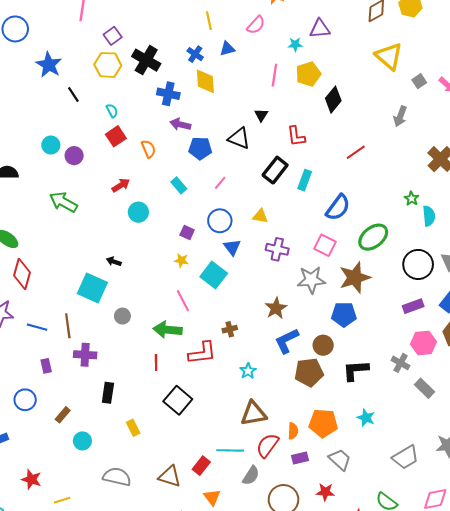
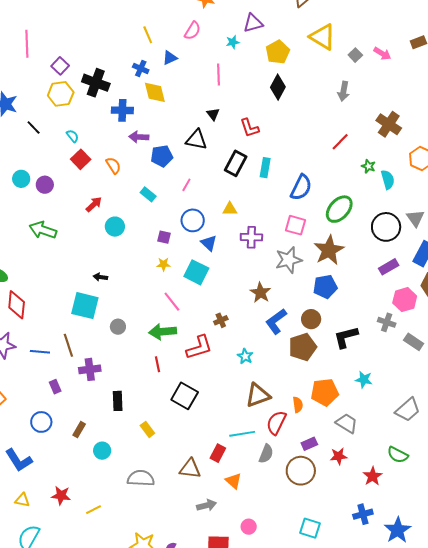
yellow pentagon: (308, 74) -> (278, 52), moved
red line: (356, 152) -> (340, 142), moved
purple rectangle: (300, 458) -> (309, 444), moved

